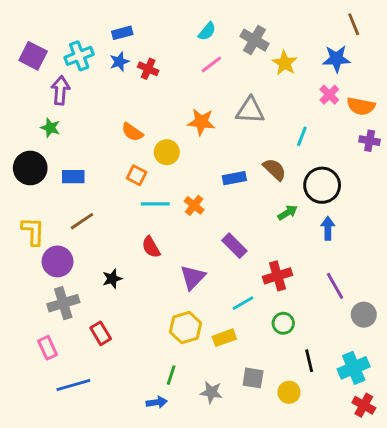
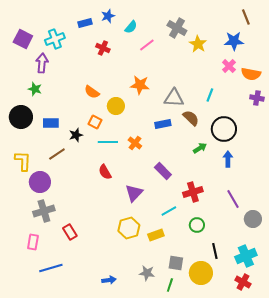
cyan semicircle: (207, 31) -> (131, 27), moved
blue star: (119, 62) -> (108, 16), moved
gray triangle: (250, 110) -> (174, 98), moved
black star: (112, 279) -> (76, 135), moved
pink rectangle: (47, 348) -> (33, 242), turned 35
green line: (171, 375) -> (170, 285), moved
yellow circle: (289, 392) -> (201, 273), size x1.5
red cross: (364, 405) -> (243, 282), moved

